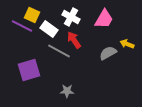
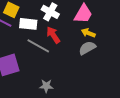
white rectangle: (49, 29) -> (28, 24), turned -30
yellow arrow: (127, 44) -> (88, 33), moved

